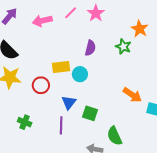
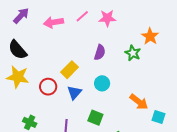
pink star: (96, 13) -> (107, 18), turned 30
yellow rectangle: (61, 67) -> (69, 70), turned -42
cyan circle: (80, 74) -> (102, 83), moved
blue triangle: (69, 102) -> (74, 93), moved

